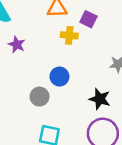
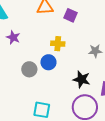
yellow cross: (69, 35) -> (58, 44), moved
gray circle: (40, 97) -> (29, 69), moved

